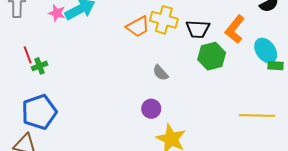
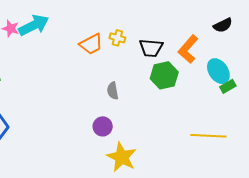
yellow cross: (164, 20) -> (117, 38), size x0.6
green rectangle: (276, 66) -> (228, 86), turned -35
gray semicircle: (160, 73) -> (113, 91), turned 30

